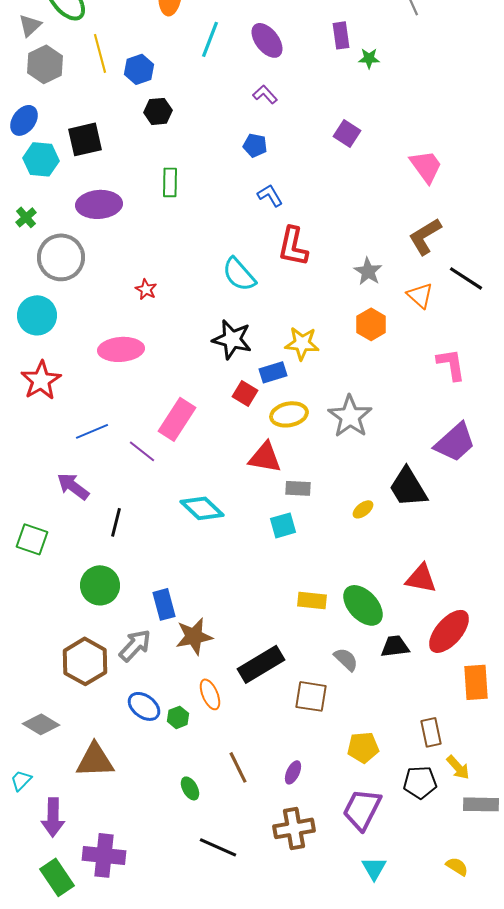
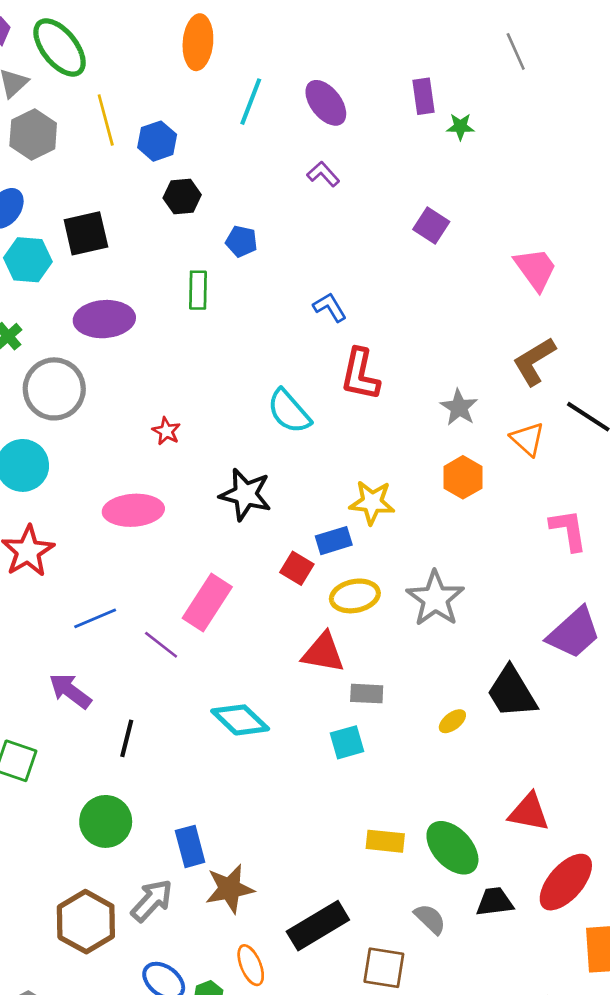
blue pentagon: (255, 145) -> (241, 241), moved
black star: (232, 339) -> (245, 494), moved

